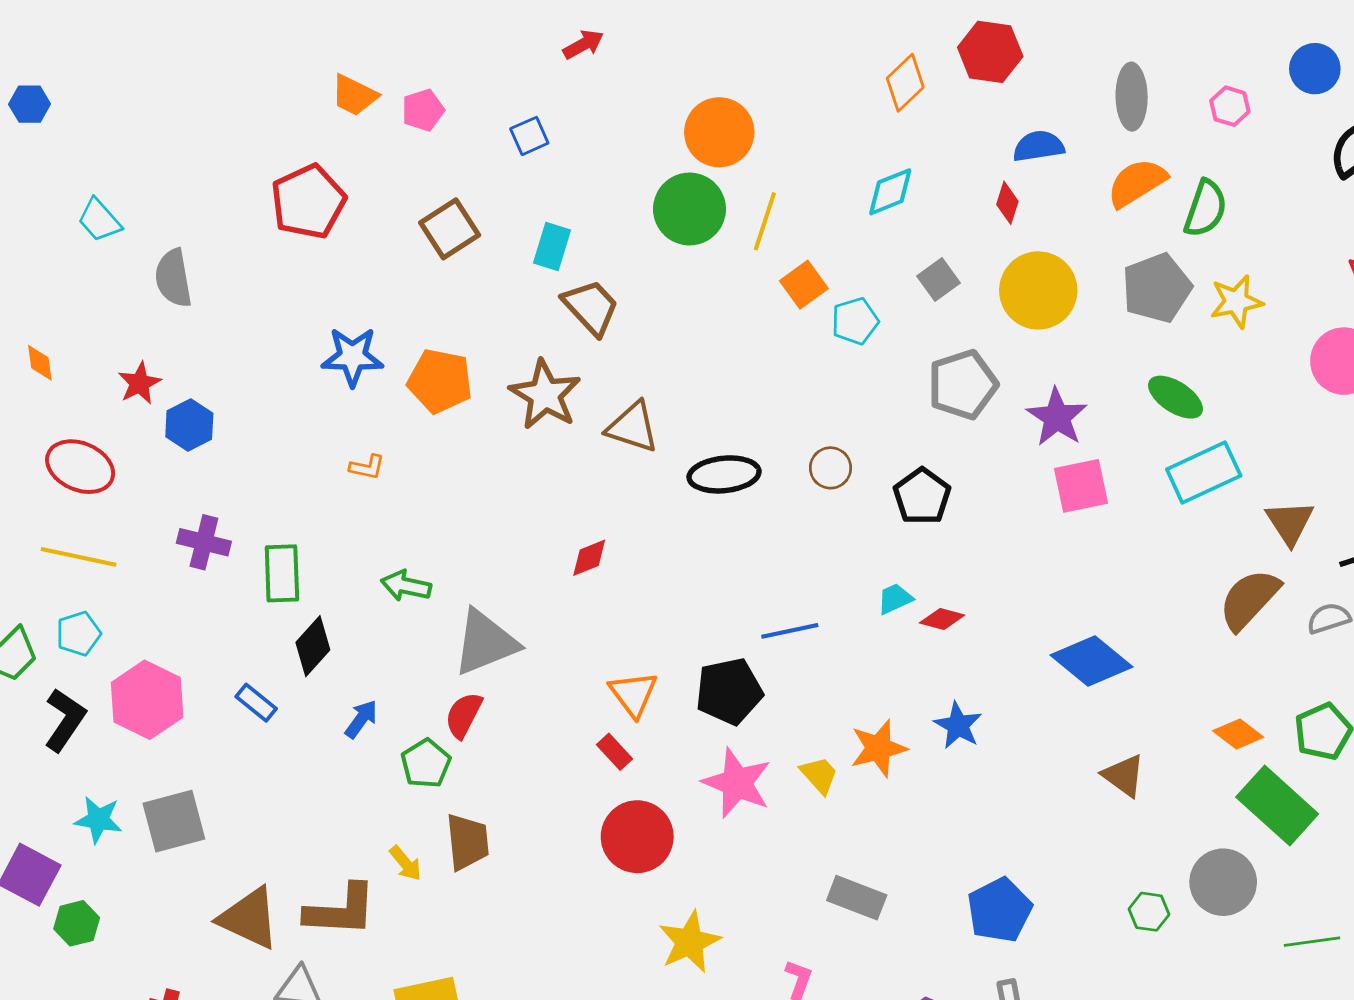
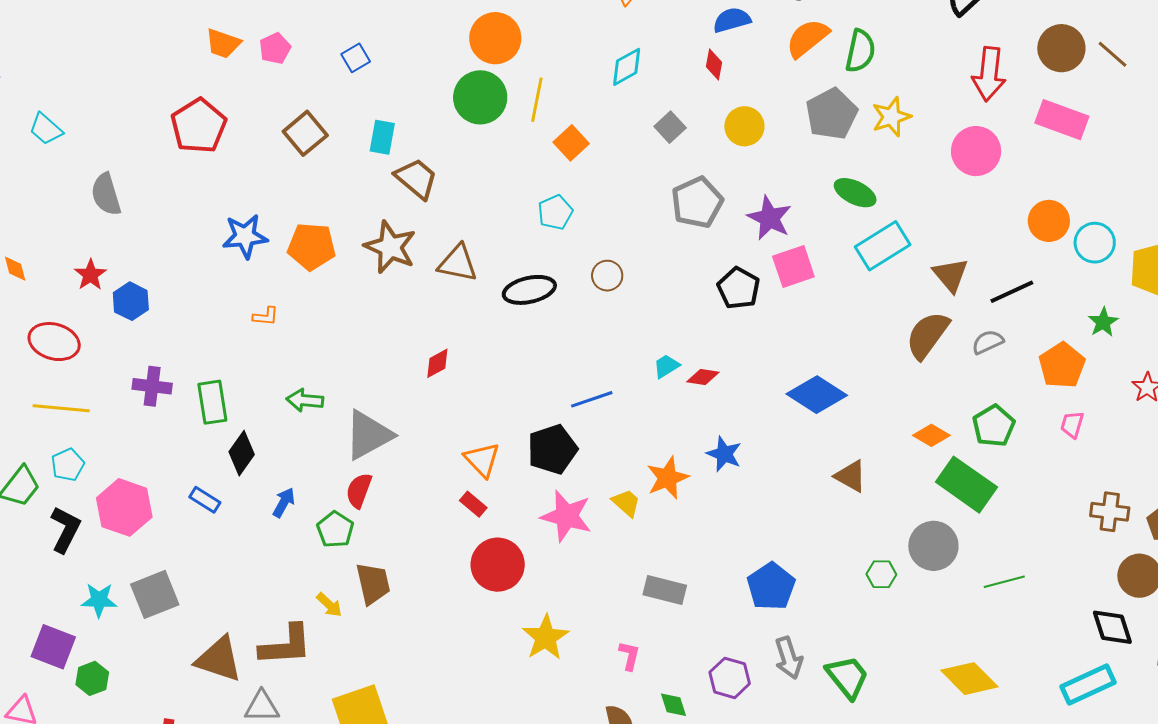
cyan trapezoid: (99, 220) -> (46, 129), moved
yellow circle: (1038, 290) -> (744, 126), size x0.7
cyan pentagon: (855, 321) -> (555, 212), moved
black pentagon: (922, 496) -> (739, 288), moved

